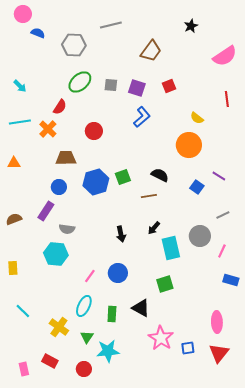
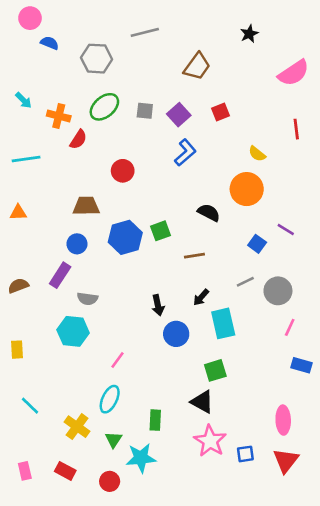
cyan arrow: (20, 86) -> (23, 100), moved
purple square: (137, 88) -> (179, 115), turned 30
orange cross: (48, 129) -> (59, 116), moved, turned -30
black semicircle: (160, 175) -> (209, 213), moved
gray line: (223, 215) -> (245, 282), moved
gray circle: (200, 236) -> (278, 291), moved
blue circle: (118, 273) -> (176, 334), moved
black triangle: (141, 308) -> (202, 402), moved
green rectangle: (112, 314) -> (155, 420), moved
pink rectangle: (24, 369) -> (25, 471), moved

